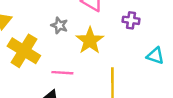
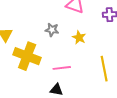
yellow star: (90, 41) -> (79, 38), size x0.6

